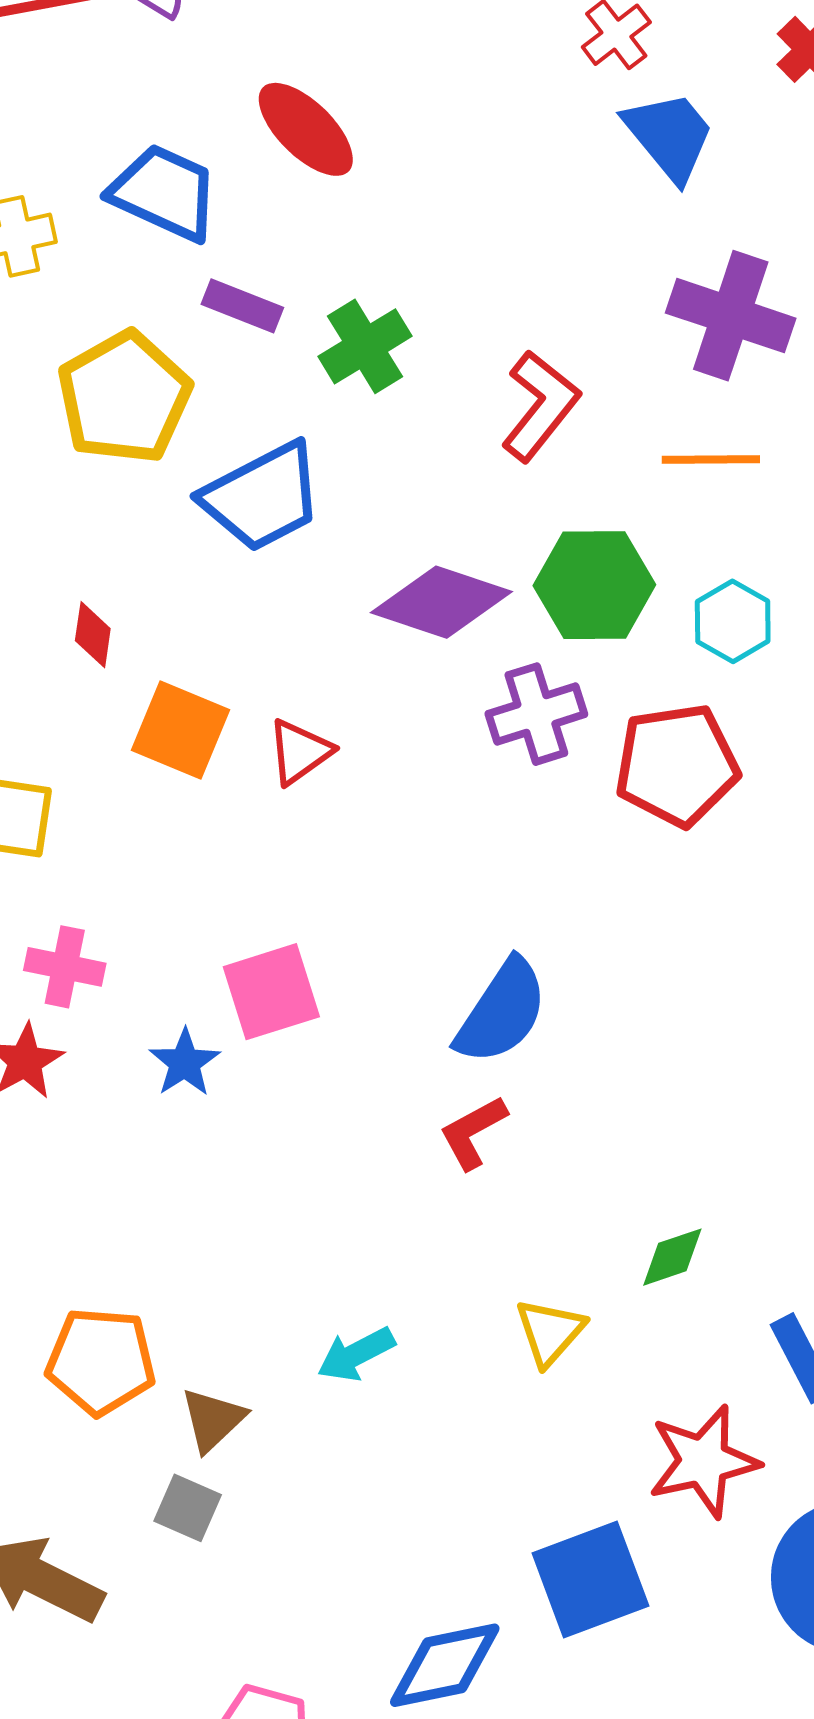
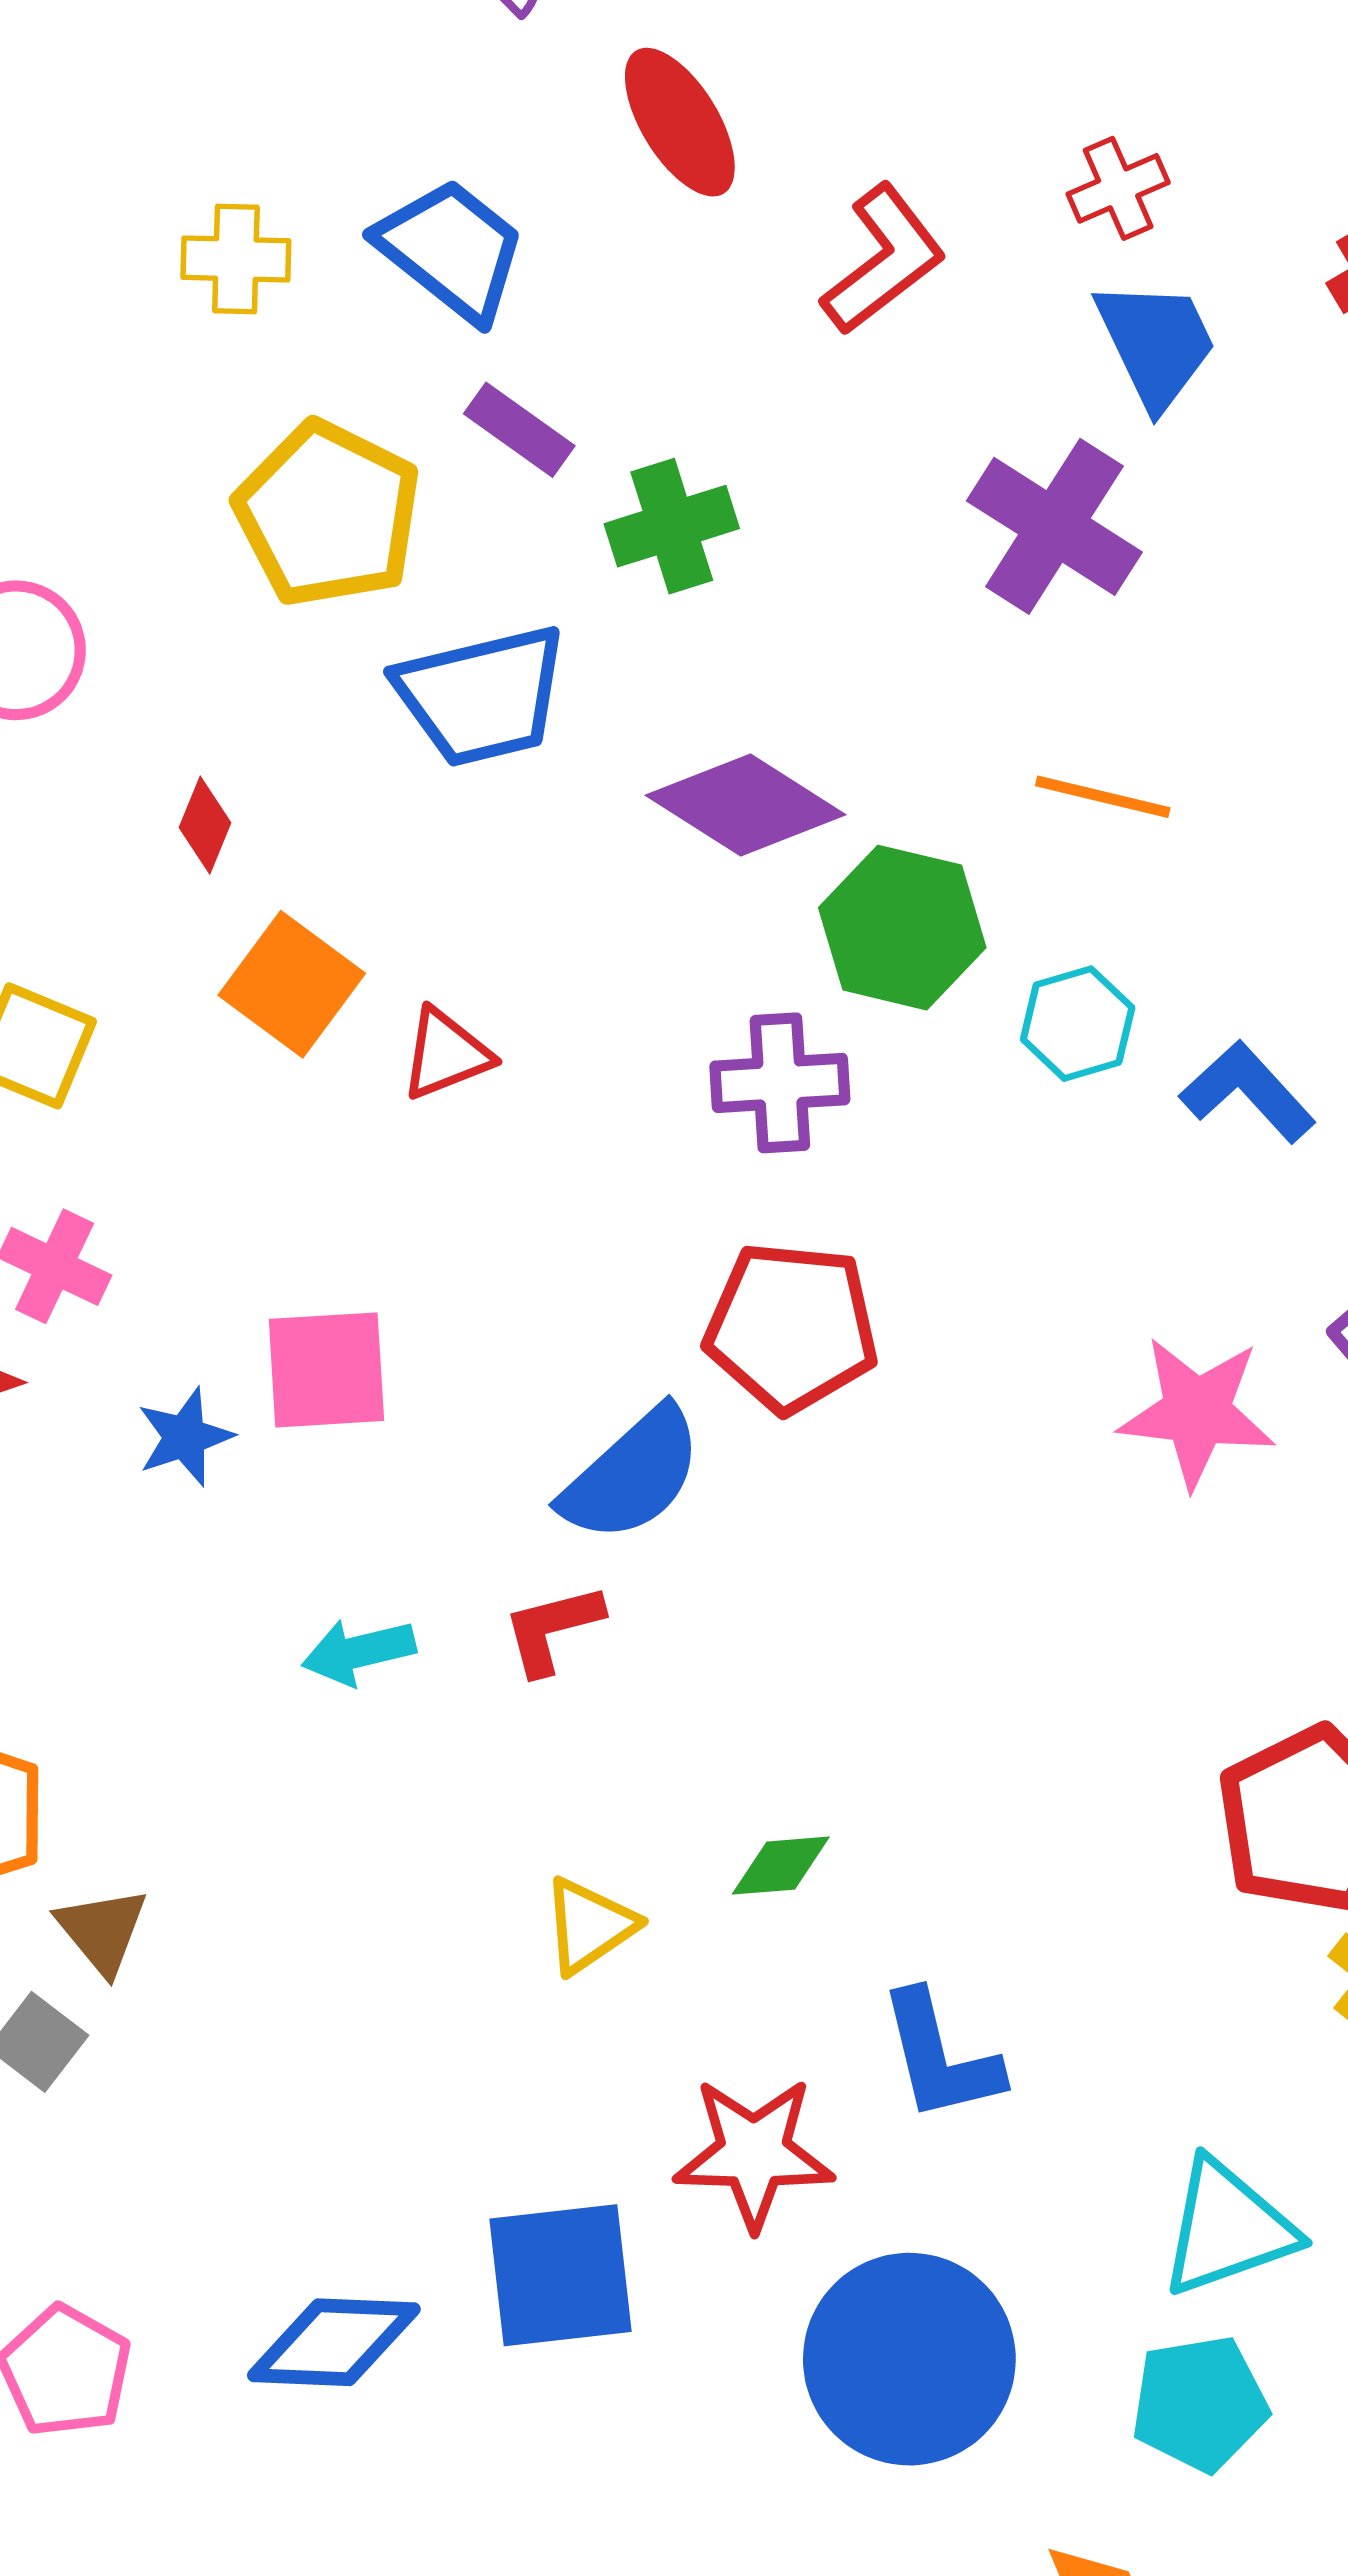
red ellipse: (306, 129) -> (680, 122), moved
purple cross: (731, 316) -> (1054, 526), moved
yellow pentagon: (124, 397) -> (328, 514), turned -30
red L-shape: (540, 406) -> (884, 260), moved
purple diamond: (441, 602) -> (746, 805), moved
red pentagon: (677, 765) -> (791, 1327), moved
cyan arrow: (356, 1354) -> (359, 1652), moved
brown triangle: (213, 1420) -> (102, 1931), turned -40

